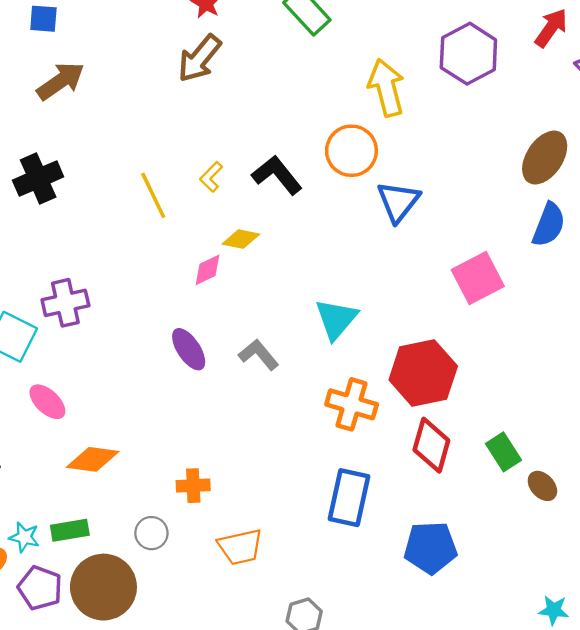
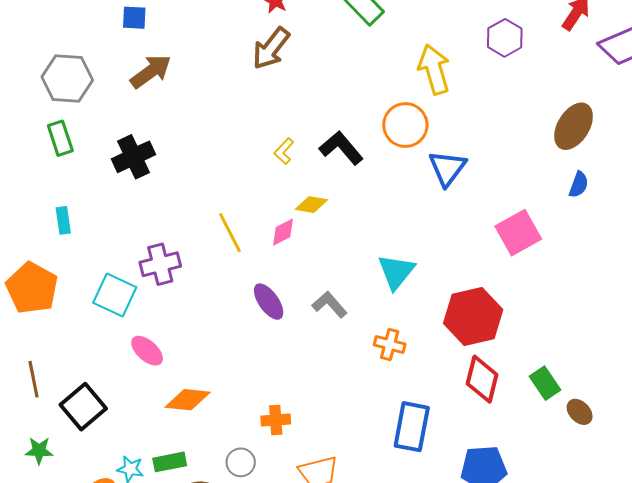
purple hexagon: (468, 54) -> (505, 38), size x0.7
yellow line: (153, 195) -> (230, 233), moved
blue semicircle: (549, 225) -> (579, 185), size x0.7
orange cross: (352, 404) -> (390, 345), moved, size x0.7

